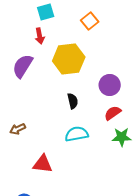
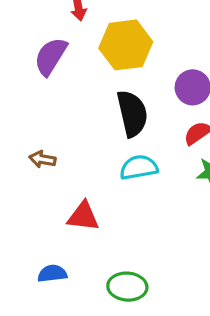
black semicircle: (73, 101) -> (132, 114), size x1.8
brown arrow: (18, 129) -> (42, 159), turned 35

